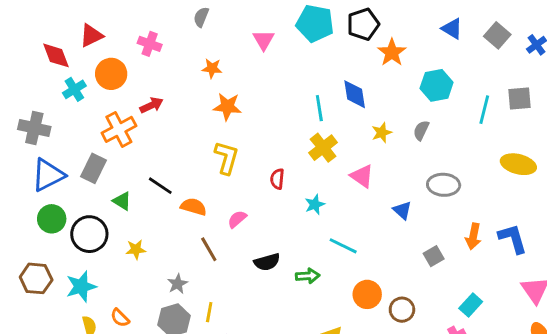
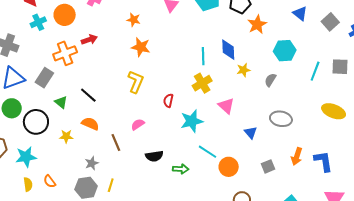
yellow star: (382, 133) -> (244, 70), moved
cyan star: (315, 204) -> (192, 121), size x1.6
orange semicircle: (193, 207) -> (90, 124), moved
orange circle: (367, 294) -> (229, 167), moved

